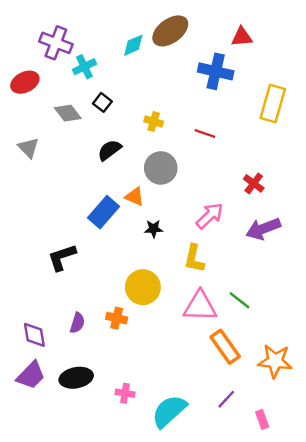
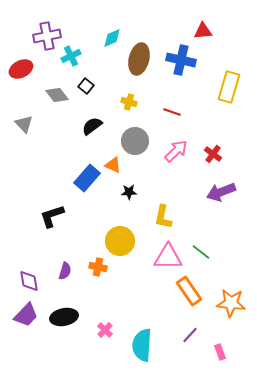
brown ellipse: (170, 31) -> (139, 59), moved, turned -40
purple cross: (56, 43) -> (47, 36), turned -32
pink arrow: (210, 216) -> (176, 151), moved
pink cross: (125, 393) -> (105, 330), turned 35
cyan semicircle: (169, 411) -> (142, 345), turned -44

